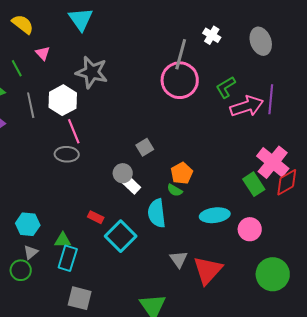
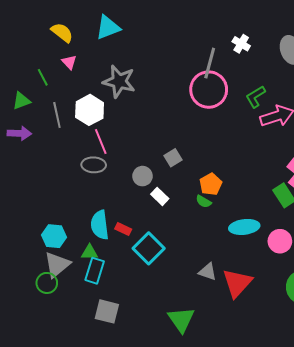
cyan triangle: (81, 19) -> (108, 27), turned 44
yellow semicircle: (23, 24) -> (62, 33), moved
gray circle: (123, 173) -> (142, 176), moved
cyan semicircle: (157, 213) -> (100, 225), moved
gray triangle: (31, 252) -> (57, 265), size x1.8
gray triangle: (179, 259) -> (208, 272), turned -36

